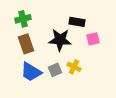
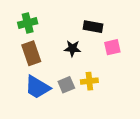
black star: (60, 40) -> (72, 48), size x0.6
yellow cross: (74, 67) -> (89, 81), turned -32

